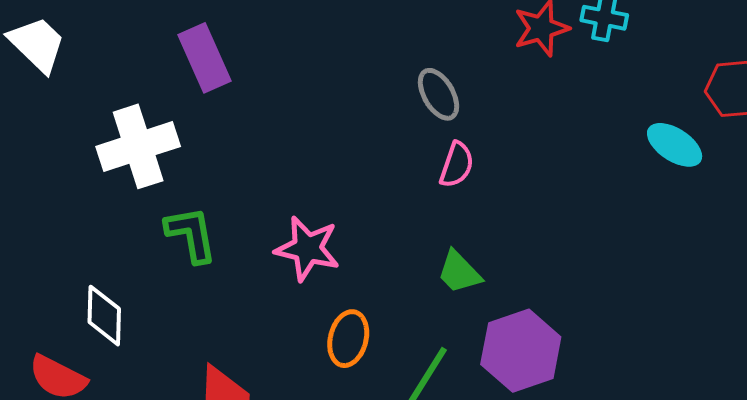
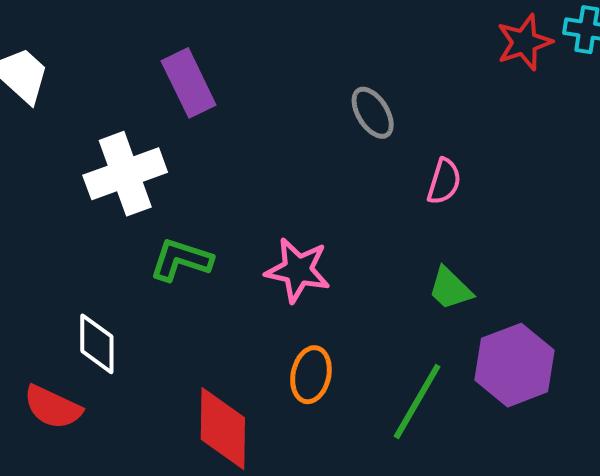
gray ellipse: (438, 94) -> (373, 113), moved
green L-shape: (191, 234) -> (181, 260), turned -60
orange ellipse: (348, 339) -> (311, 375), moved

